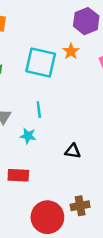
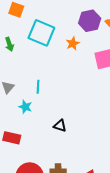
cyan square: (41, 63) -> (41, 33), moved

